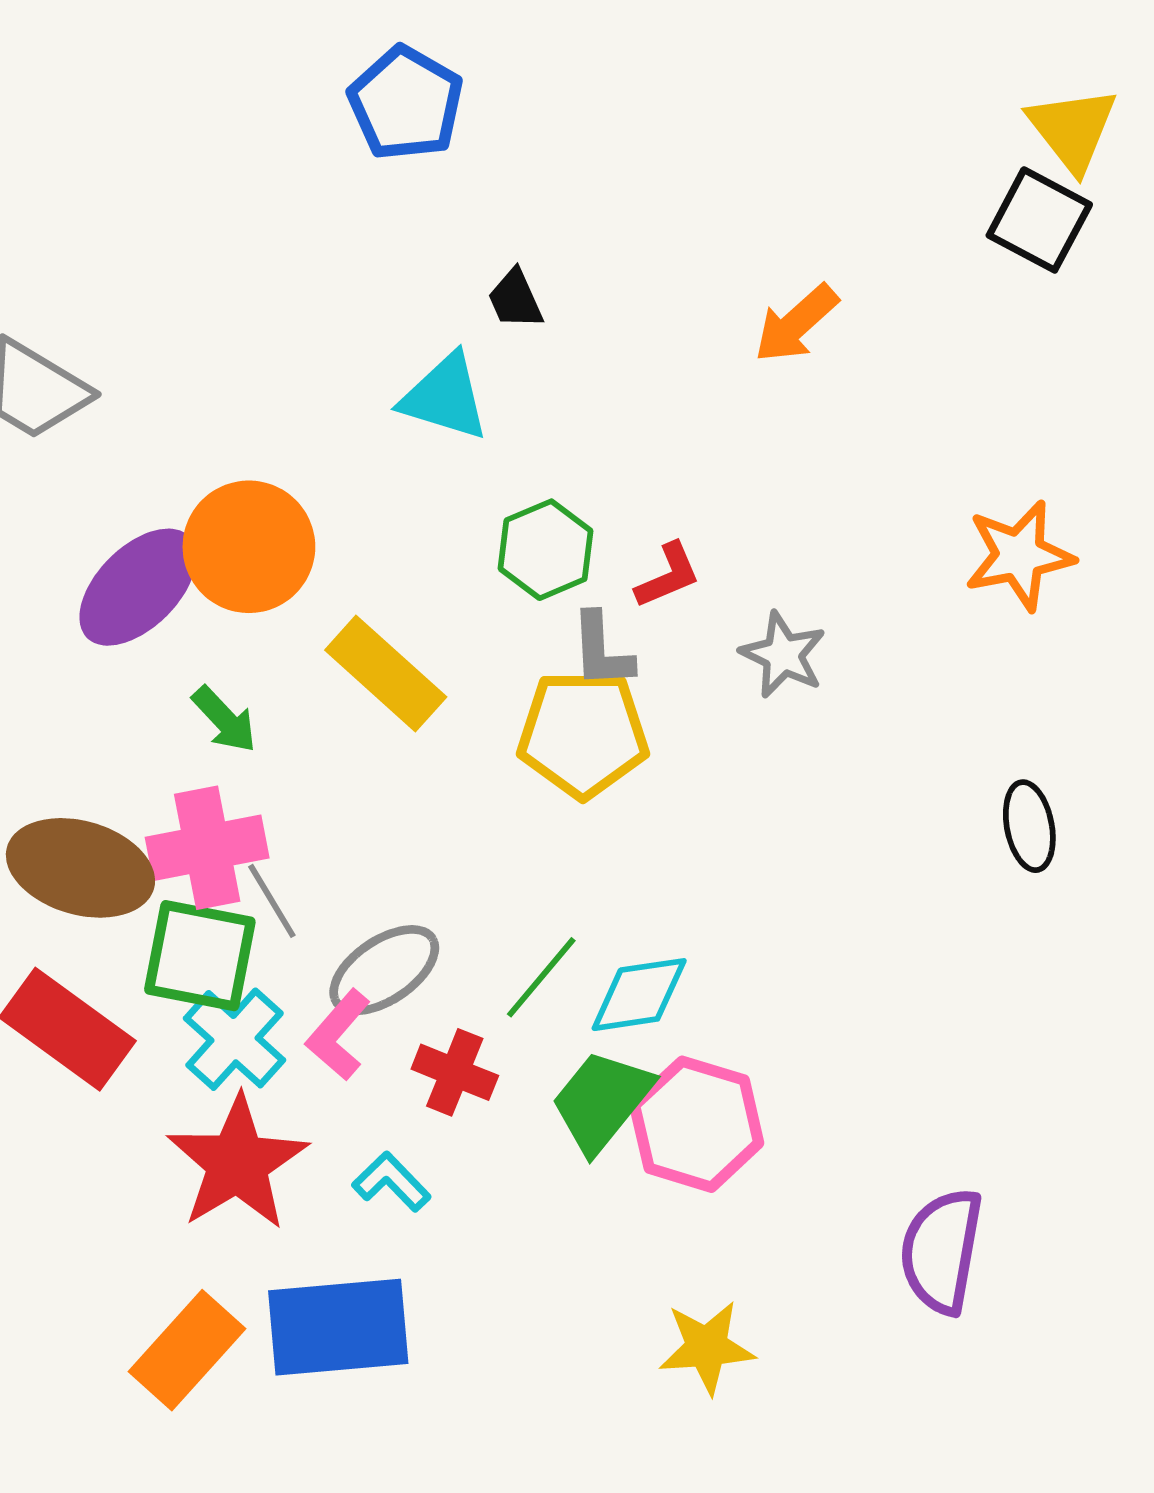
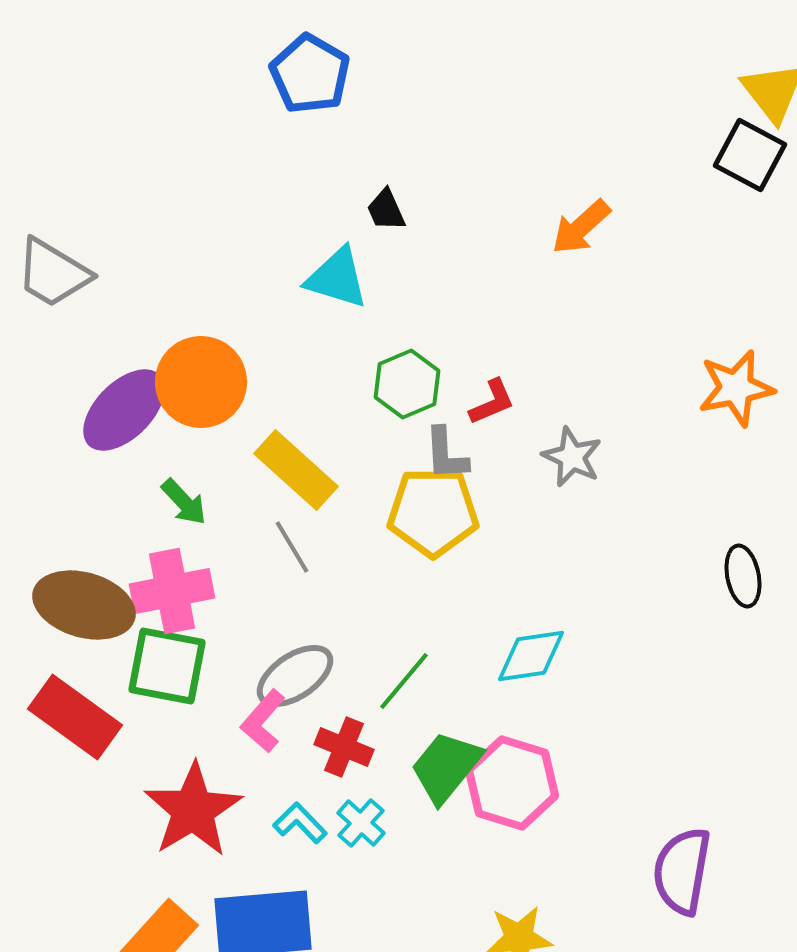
gray line: (272, 901) -> (292, 547), moved
cyan diamond: (639, 995) -> (531, 656), moved
cyan cross: (235, 1039) -> (361, 823), moved, size x0.7

